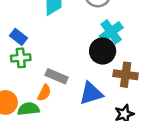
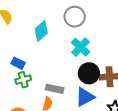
cyan cross: (111, 32) -> (81, 47), moved
black circle: (103, 51) -> (89, 73), moved

